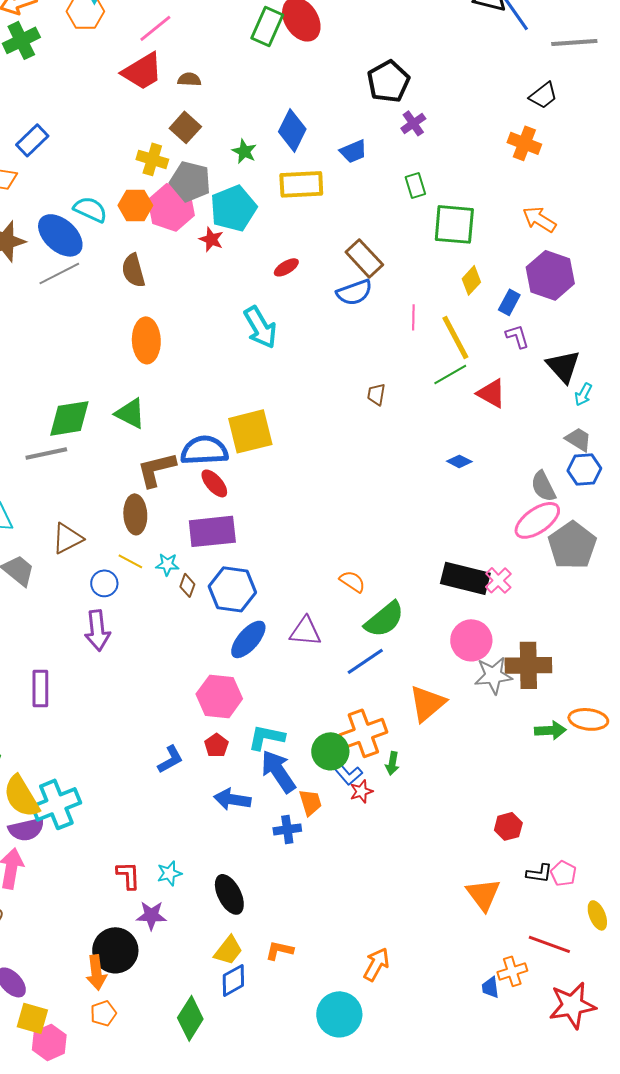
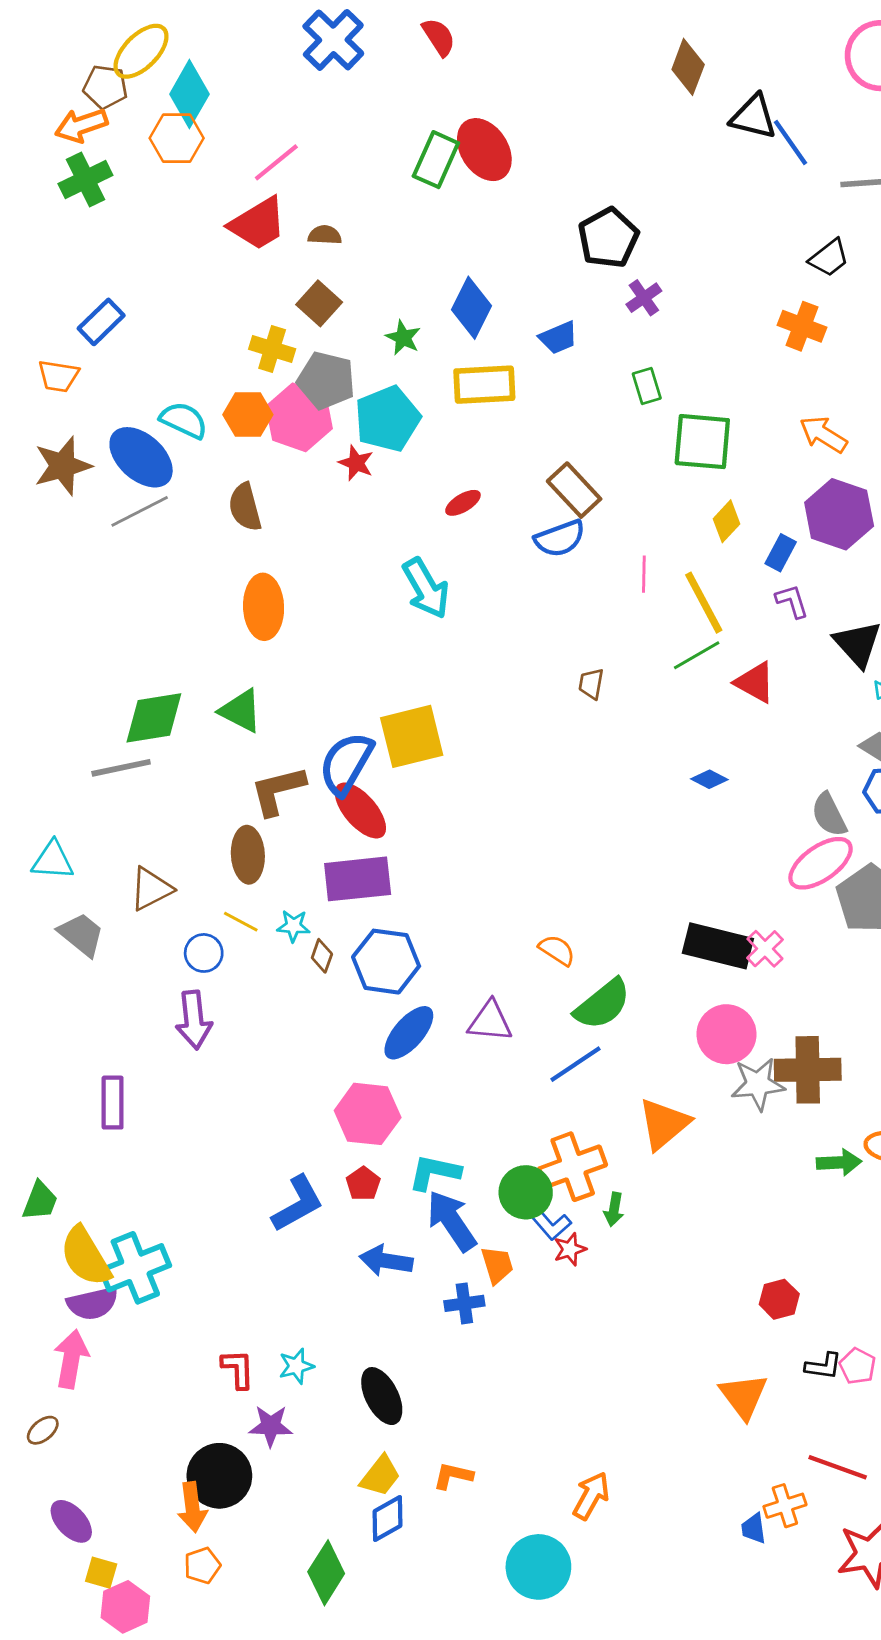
blue semicircle: (204, 450) -> (346, 764), turned -57
red ellipse: (214, 483) -> (360, 811), size x1.4
blue L-shape: (170, 759) -> (298, 1204), size x1.4
yellow square: (32, 1018) -> (101, 1573), size x0.7

